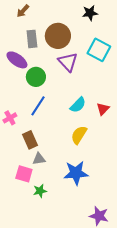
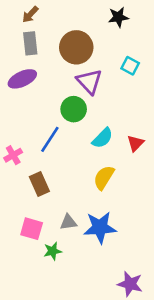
gray rectangle: (32, 39) -> (30, 43), moved
cyan square: (99, 50) -> (130, 66), size x0.6
purple ellipse: (17, 60) -> (22, 79), turned -60
green circle: (36, 77) -> (74, 109), moved
gray triangle: (39, 159) -> (68, 222), moved

